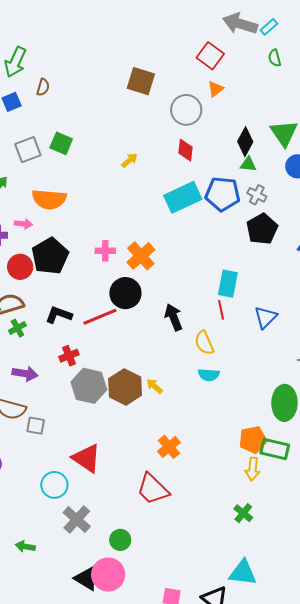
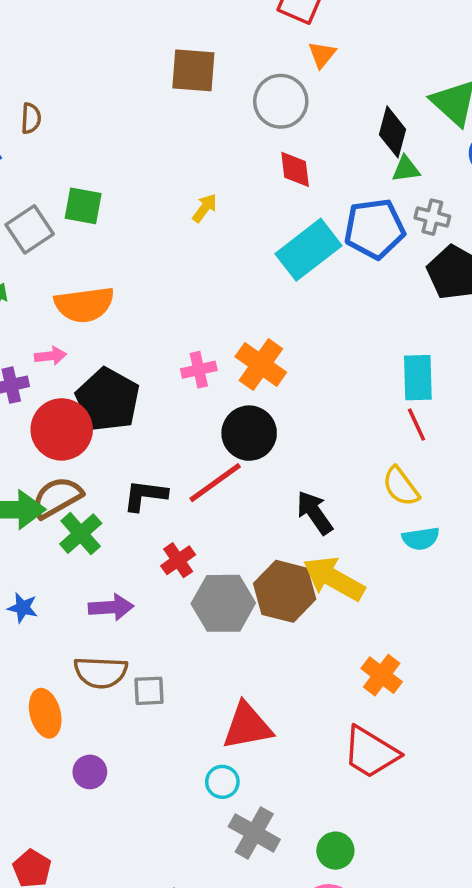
red circle: (20, 267) -> (62, 429), size x1.4
black arrow: (174, 317) -> (315, 513), moved
green cross: (17, 328) -> (81, 534), size x1.4
yellow arrow: (154, 386) -> (334, 579), size x2.0
red triangle: (87, 458) -> (247, 726), turned -32
cyan circle: (54, 485) -> (222, 782), moved, size x0.7

